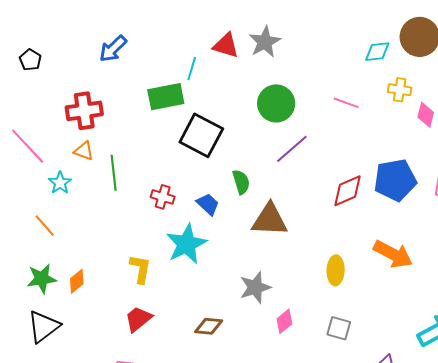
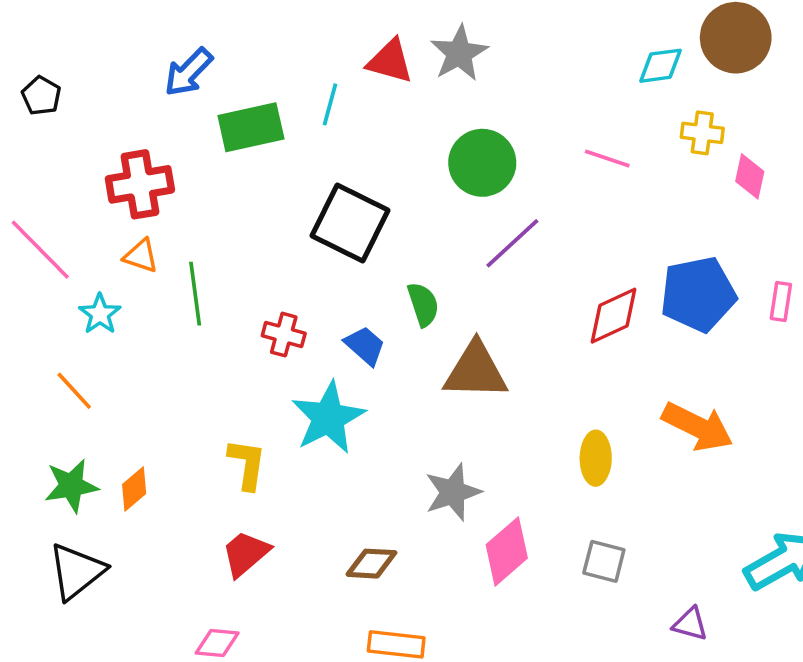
green rectangle: (166, 97) -> (251, 127), moved
pink diamond: (284, 321) -> (507, 551), size x1.5

